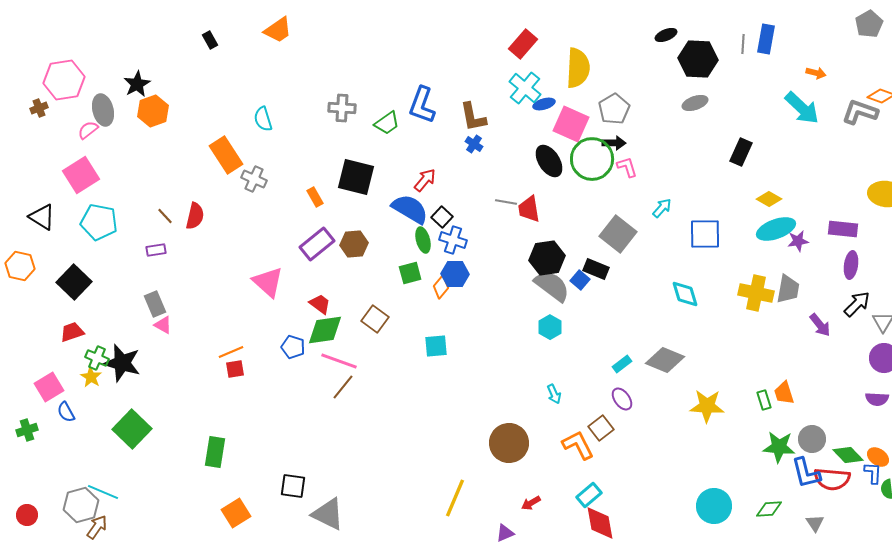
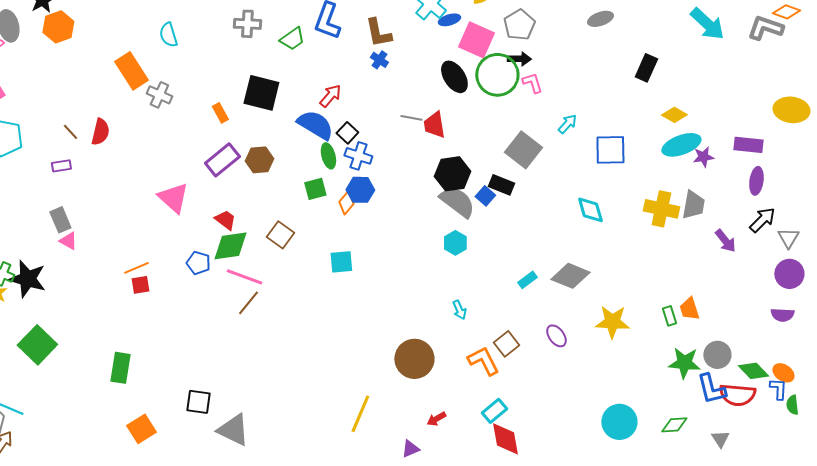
purple ellipse: (622, 399) -> (556, 336), moved

